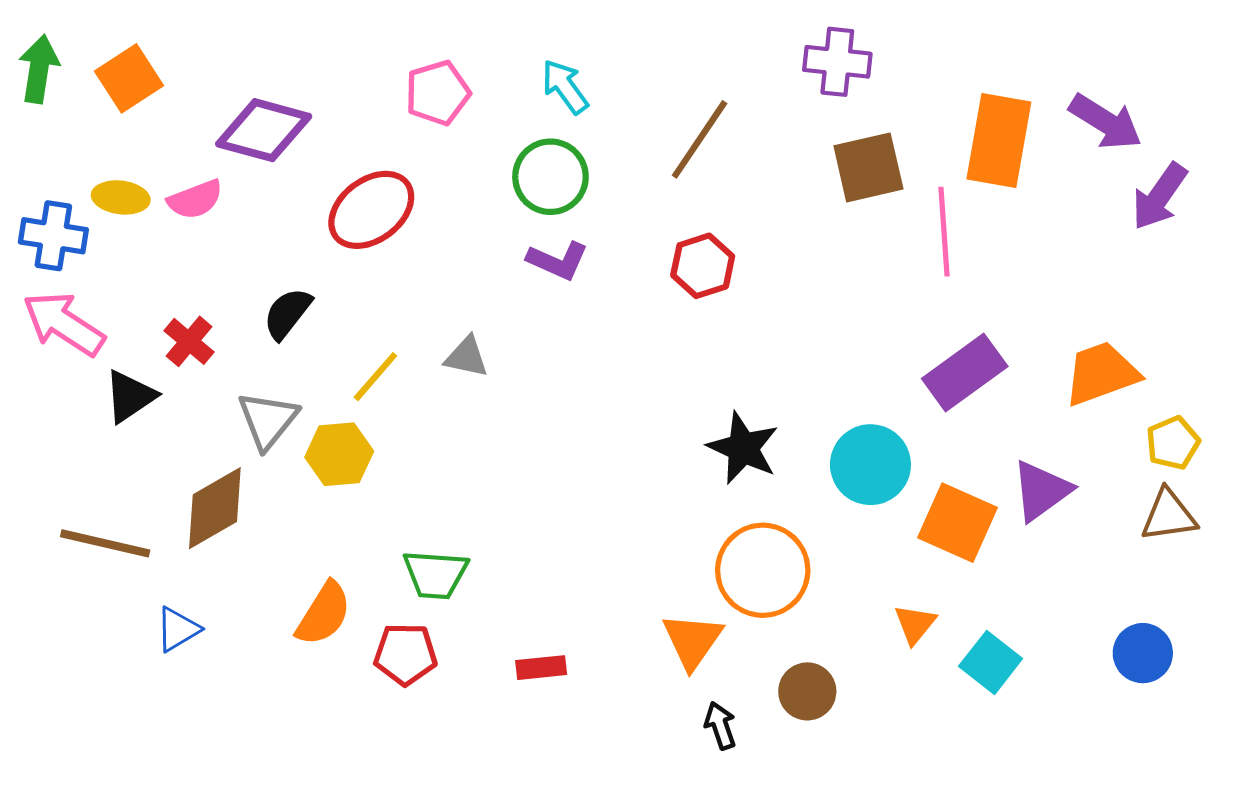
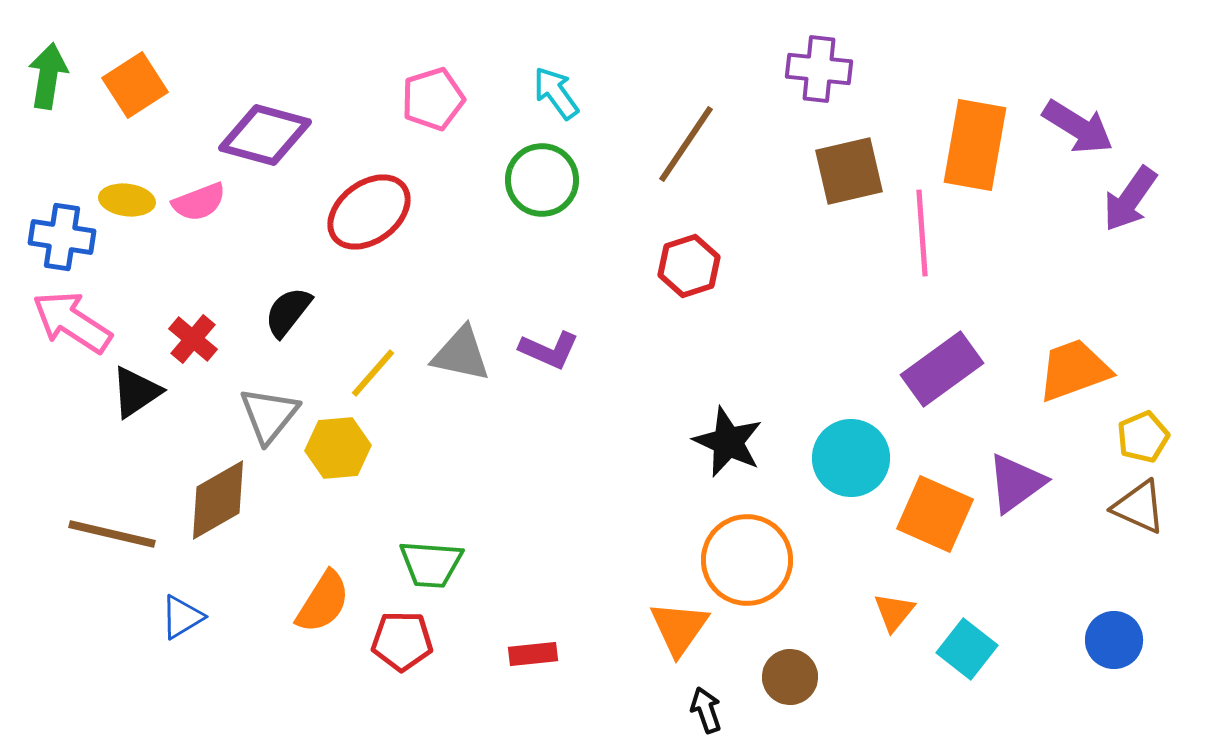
purple L-shape: (558, 261) -> (549, 350), moved
gray triangle: (467, 357) -> (461, 354), size x1.4
brown triangle: (1169, 515) -> (1139, 507), turned 32

